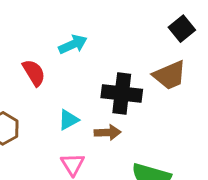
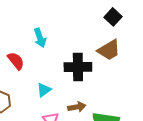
cyan arrow: (73, 44) -> (40, 38), turned 102
brown arrow: (108, 133) -> (77, 107), moved

